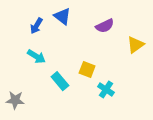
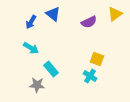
yellow triangle: (135, 45) -> (115, 14), moved
yellow square: (87, 69) -> (97, 59), moved
gray star: (15, 100) -> (37, 85), moved

